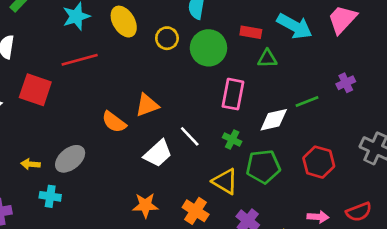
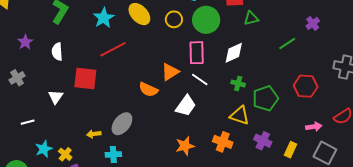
pink rectangle: (233, 94) -> (197, 53), moved
white diamond: (274, 120) -> (234, 53), moved
white line: (190, 136) -> (200, 79), moved

